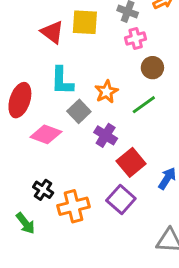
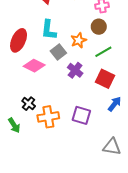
brown circle: (152, 68) -> (99, 27), moved
red square: (131, 162) -> (105, 79), moved, turned -30
purple square: (121, 200) -> (81, 115), turned -30

